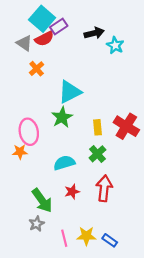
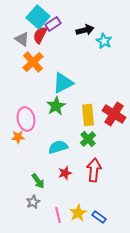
red semicircle: (44, 39) -> (40, 35), turned 144
orange cross: (37, 69) -> (33, 62), size x1.5
yellow rectangle: (97, 127) -> (88, 115), size x1.5
green arrow: (42, 200) -> (38, 181), size x0.7
yellow star: (86, 236) -> (78, 213), turned -30

